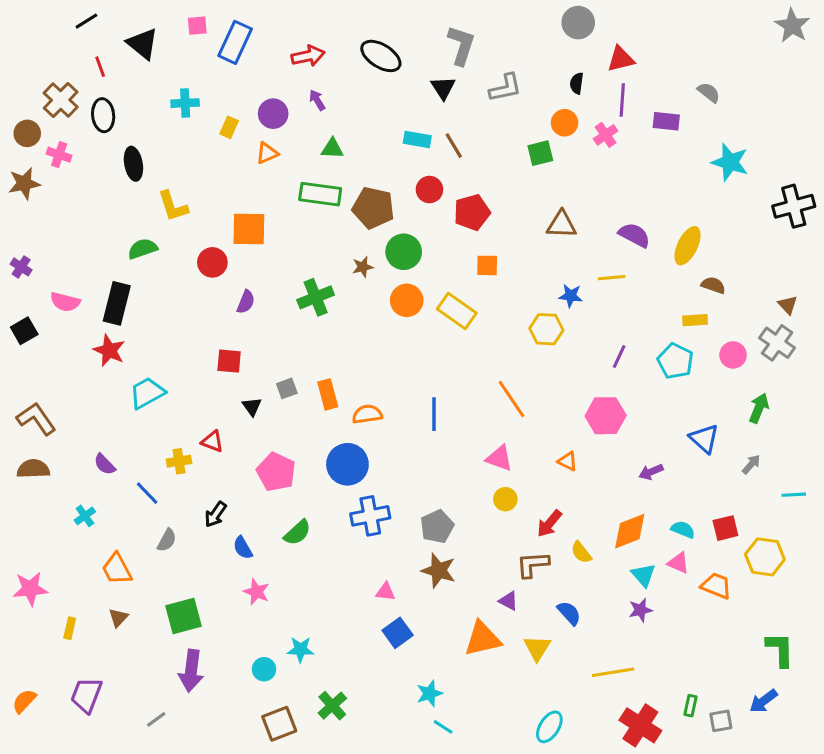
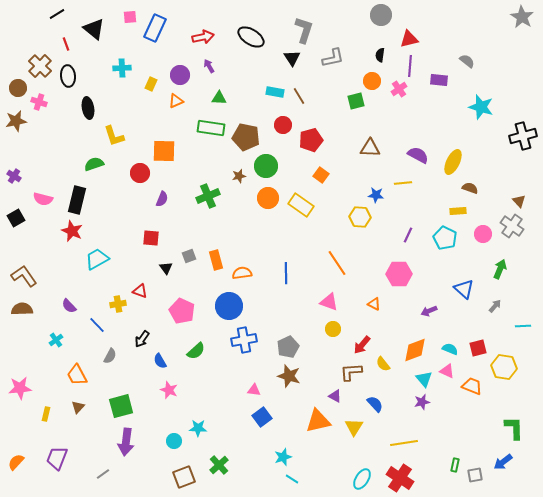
orange square: (487, 265) -> (321, 175), turned 35
red cross: (640, 725) -> (400, 478), moved

